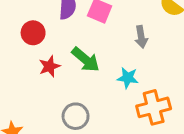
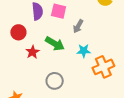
gray arrow: (141, 37) -> (78, 26), moved, turned 48

